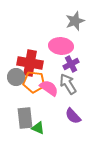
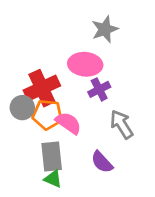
red cross: (30, 63) -> (42, 88), turned -35
gray arrow: (68, 84) -> (122, 124), moved
gray rectangle: (25, 118) -> (52, 157), moved

